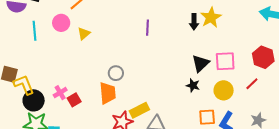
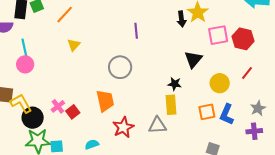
pink circle: (61, 23) -> (25, 64), moved
red hexagon: (263, 57) -> (243, 39), moved
pink square: (225, 61) -> (218, 35), moved
gray circle: (116, 73) -> (120, 67), moved, size x1.5
black star: (193, 85) -> (175, 84), moved
yellow rectangle: (139, 110) -> (171, 105), moved, turned -60

